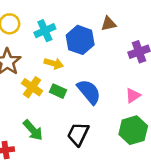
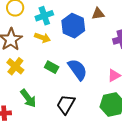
yellow arrow: (54, 63) -> (42, 38), moved
yellow cross: (32, 87) -> (15, 66), moved

